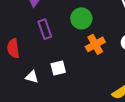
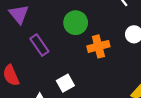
orange cross: (95, 44) -> (98, 46), turned 30

